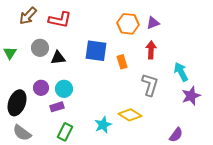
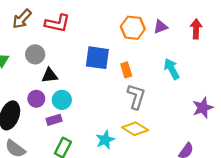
red arrow: (151, 50) -> (196, 29), moved
black triangle: (58, 58) -> (50, 75), moved
cyan arrow: (181, 72) -> (172, 69), moved
gray L-shape: (150, 85) -> (136, 97), moved

